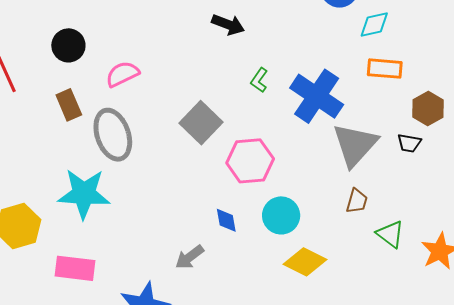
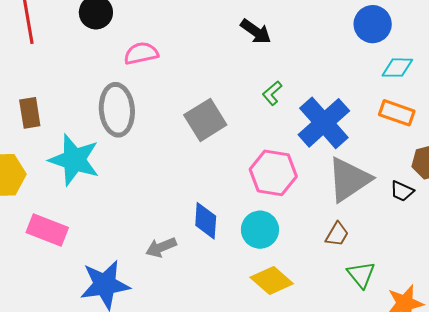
brown rectangle: (69, 105) -> (30, 113), moved
pink hexagon: (250, 161) -> (273, 173), moved
blue diamond: (226, 220) -> (206, 221), size x1.4

